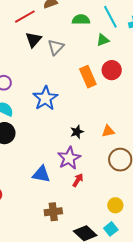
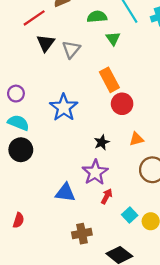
green triangle: (103, 40) -> (113, 38), moved, turned -40
red circle: (112, 70) -> (122, 104), moved
cyan square: (111, 229) -> (130, 215), moved

